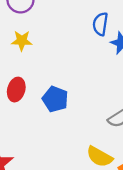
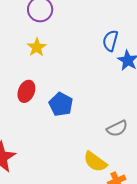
yellow star: (22, 41) -> (37, 47), turned 30

